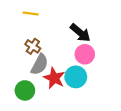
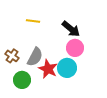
yellow line: (31, 14) -> (33, 21), moved
brown cross: (33, 46) -> (12, 56), moved

